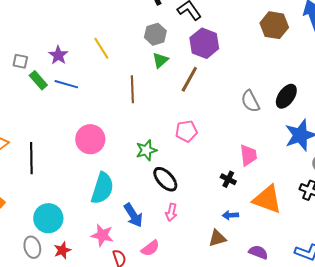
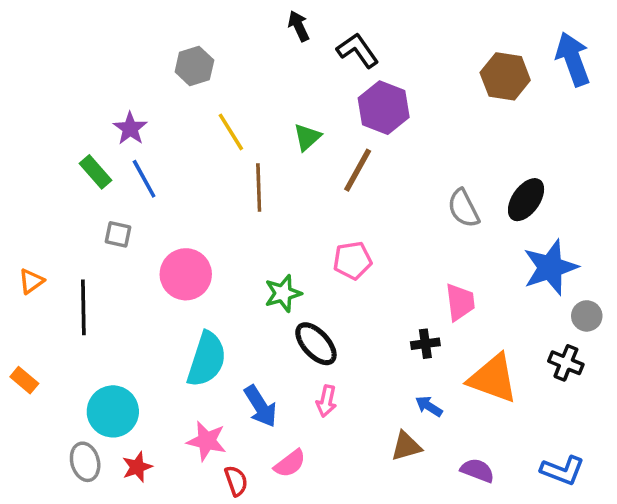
gray hexagon: (155, 34) -> (194, 66), moved
yellow line: (101, 48) -> (231, 132), moved
gray square: (20, 61) -> (118, 234), moved
blue line: (66, 84) -> (144, 179), turned 45
black cross: (228, 179) -> (425, 344), turned -35
blue arrow: (230, 215) -> (429, 406), turned 35

